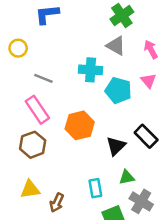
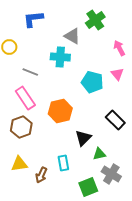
gray triangle: (116, 46) -> (72, 36), moved
cyan cross: (91, 70) -> (60, 57), moved
black triangle: (116, 146) -> (83, 138), moved
cyan rectangle: (95, 188) -> (63, 163), moved

